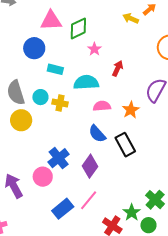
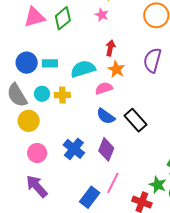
blue circle: (34, 48) -> (27, 63), moved
pink star: (94, 49) -> (102, 15), moved
orange star: (131, 110) -> (116, 69), moved
pink circle: (43, 177) -> (37, 153), moved

